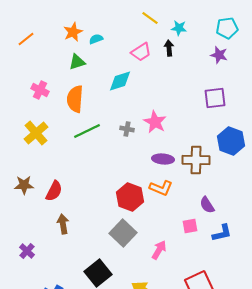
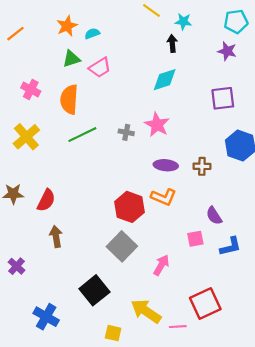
pink trapezoid: (141, 52) -> (100, 68), moved
cyan diamond: (120, 81) -> (165, 80), moved
brown cross: (196, 160) -> (202, 166), size x0.6

